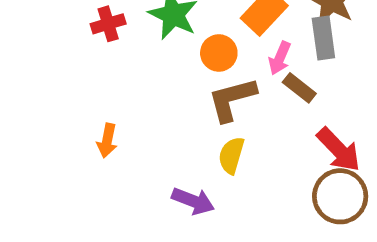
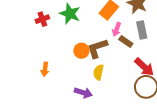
gray rectangle: (323, 38) -> (142, 30), moved
orange circle: (219, 53) -> (81, 51), moved

